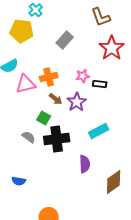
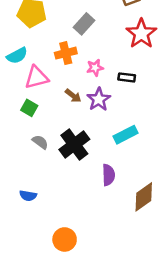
pink star: (83, 76) -> (95, 68), moved
orange cross: (49, 77) -> (66, 53), moved
green square: (44, 118) -> (29, 108), moved
black cross: (57, 139) -> (74, 144), turned -30

